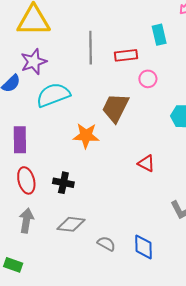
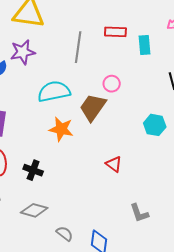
red rectangle: (126, 55) -> (115, 32), moved
pink circle: (148, 79) -> (112, 84), moved
cyan semicircle: (53, 95) -> (54, 91), moved

